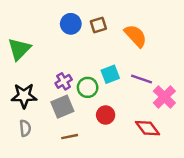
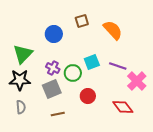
blue circle: (71, 24) -> (54, 34), moved
green triangle: (19, 49) -> (23, 54), moved
purple cross: (64, 81) -> (53, 68), turned -32

